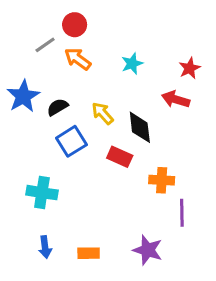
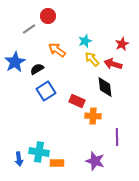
orange arrow: (78, 59) -> (57, 50), moved
yellow arrow: (103, 113) -> (92, 59), moved
black diamond: (140, 127) -> (105, 87), moved
orange cross: (162, 180) -> (93, 116), moved
cyan cross: (42, 193) -> (39, 152), moved
blue arrow: (45, 247) -> (19, 159), moved

